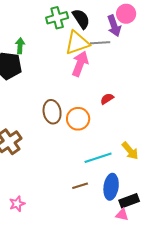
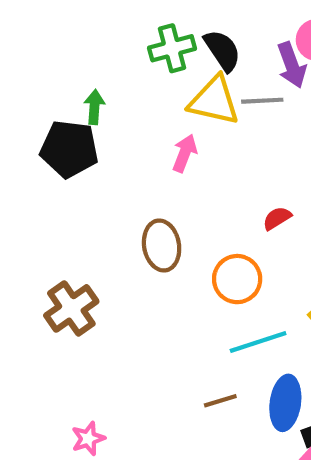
yellow triangle: (77, 43) -> (214, 101), turned 32
pink arrow: (80, 64) -> (185, 153), moved, size x0.7
orange circle: (78, 119) -> (237, 279), moved

